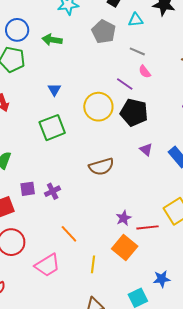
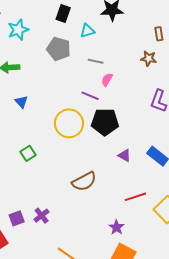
pink semicircle: (145, 72) -> (107, 80), turned 80
blue triangle: (54, 90) -> (21, 102), moved
green square: (52, 128) -> (28, 153), size x0.6
red line: (147, 227) -> (135, 197), moved

